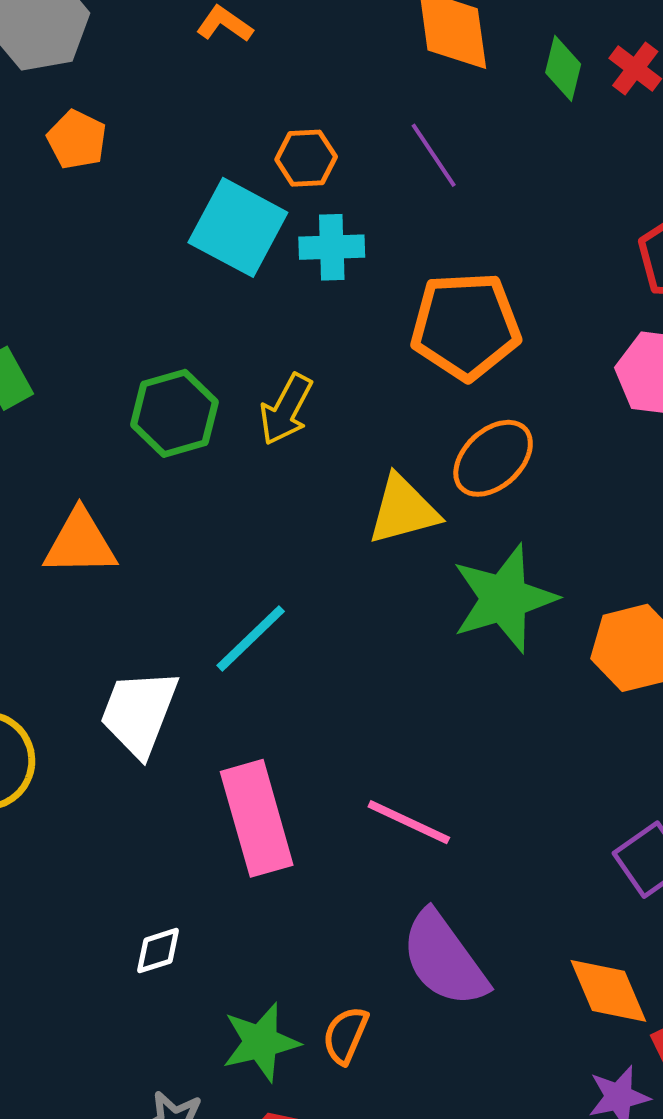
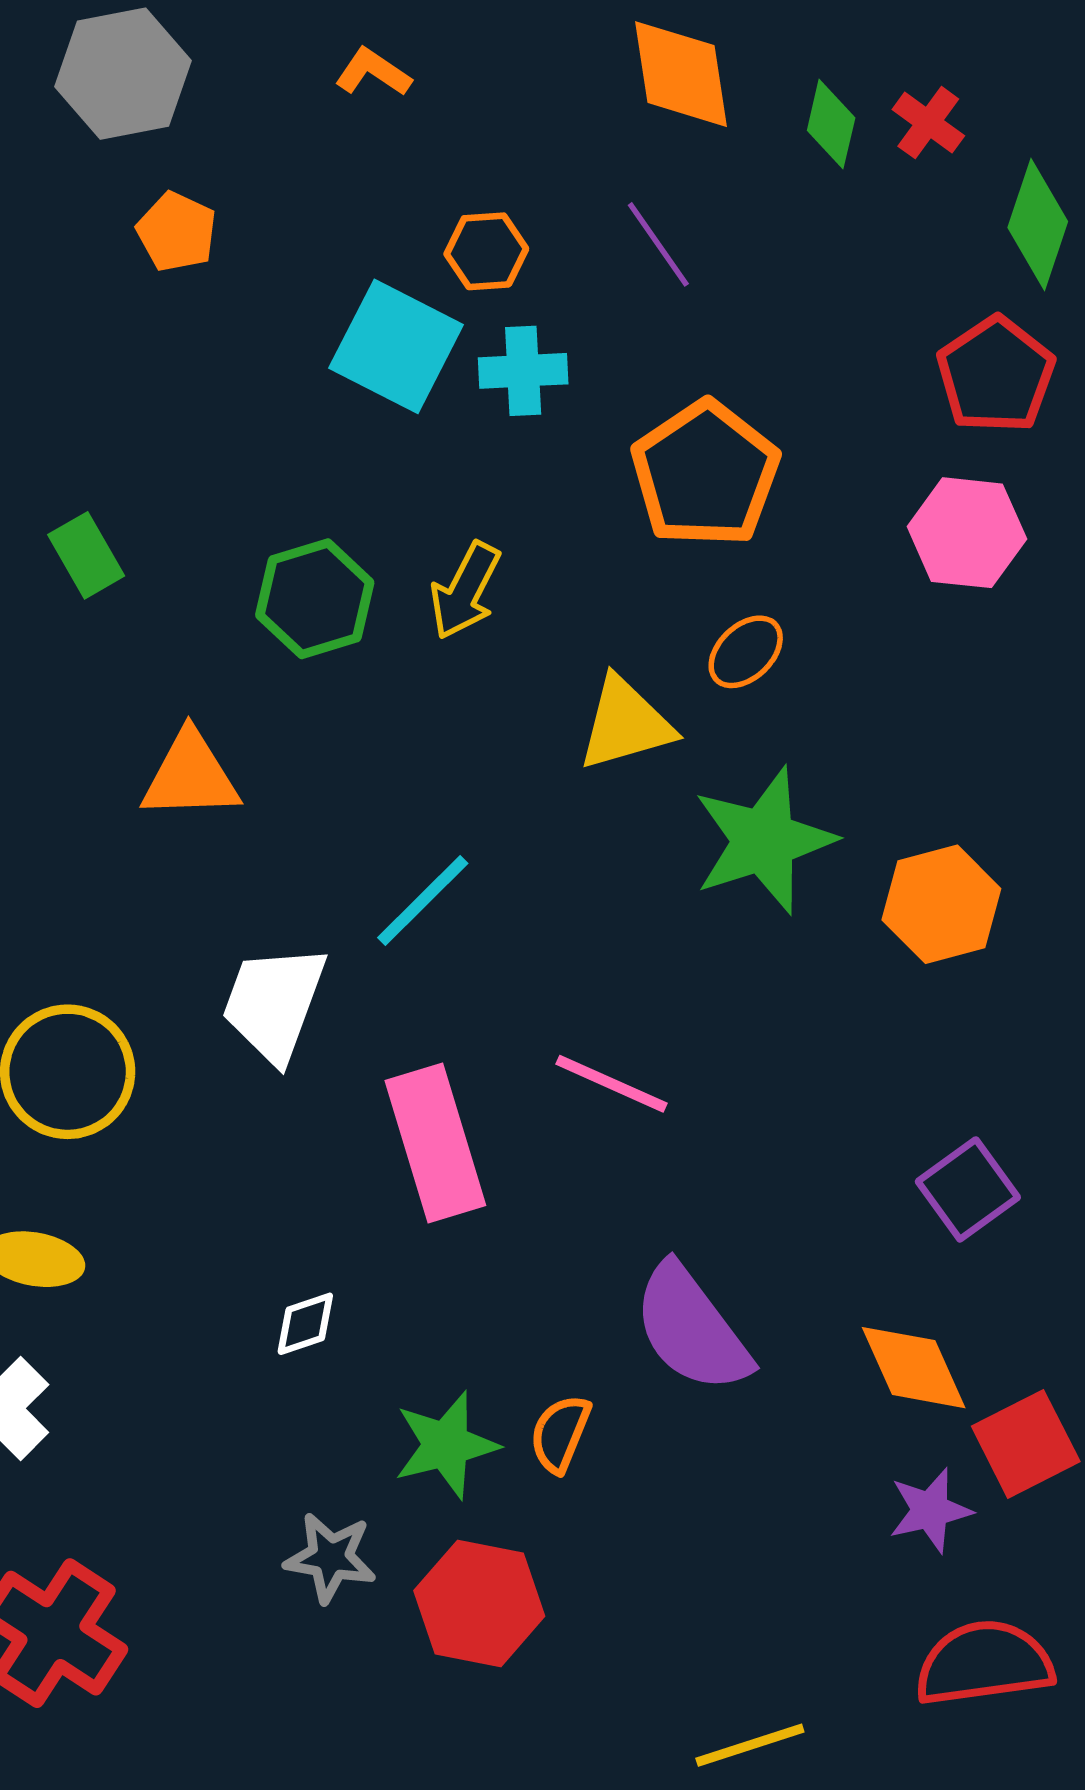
orange pentagon: (465, 326) -> (705, 474), turned -30
orange ellipse: (493, 458) -> (746, 652), size x0.7
pink line: (409, 822) -> (611, 1084), moved

